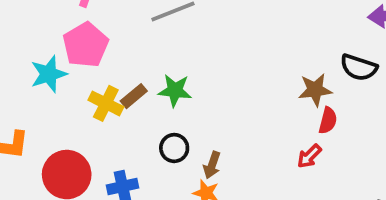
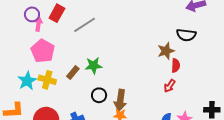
cyan star: (49, 74) -> (27, 81), moved
yellow cross: (106, 103) -> (47, 80), moved
brown arrow: (212, 165) -> (120, 100), size x1.5

